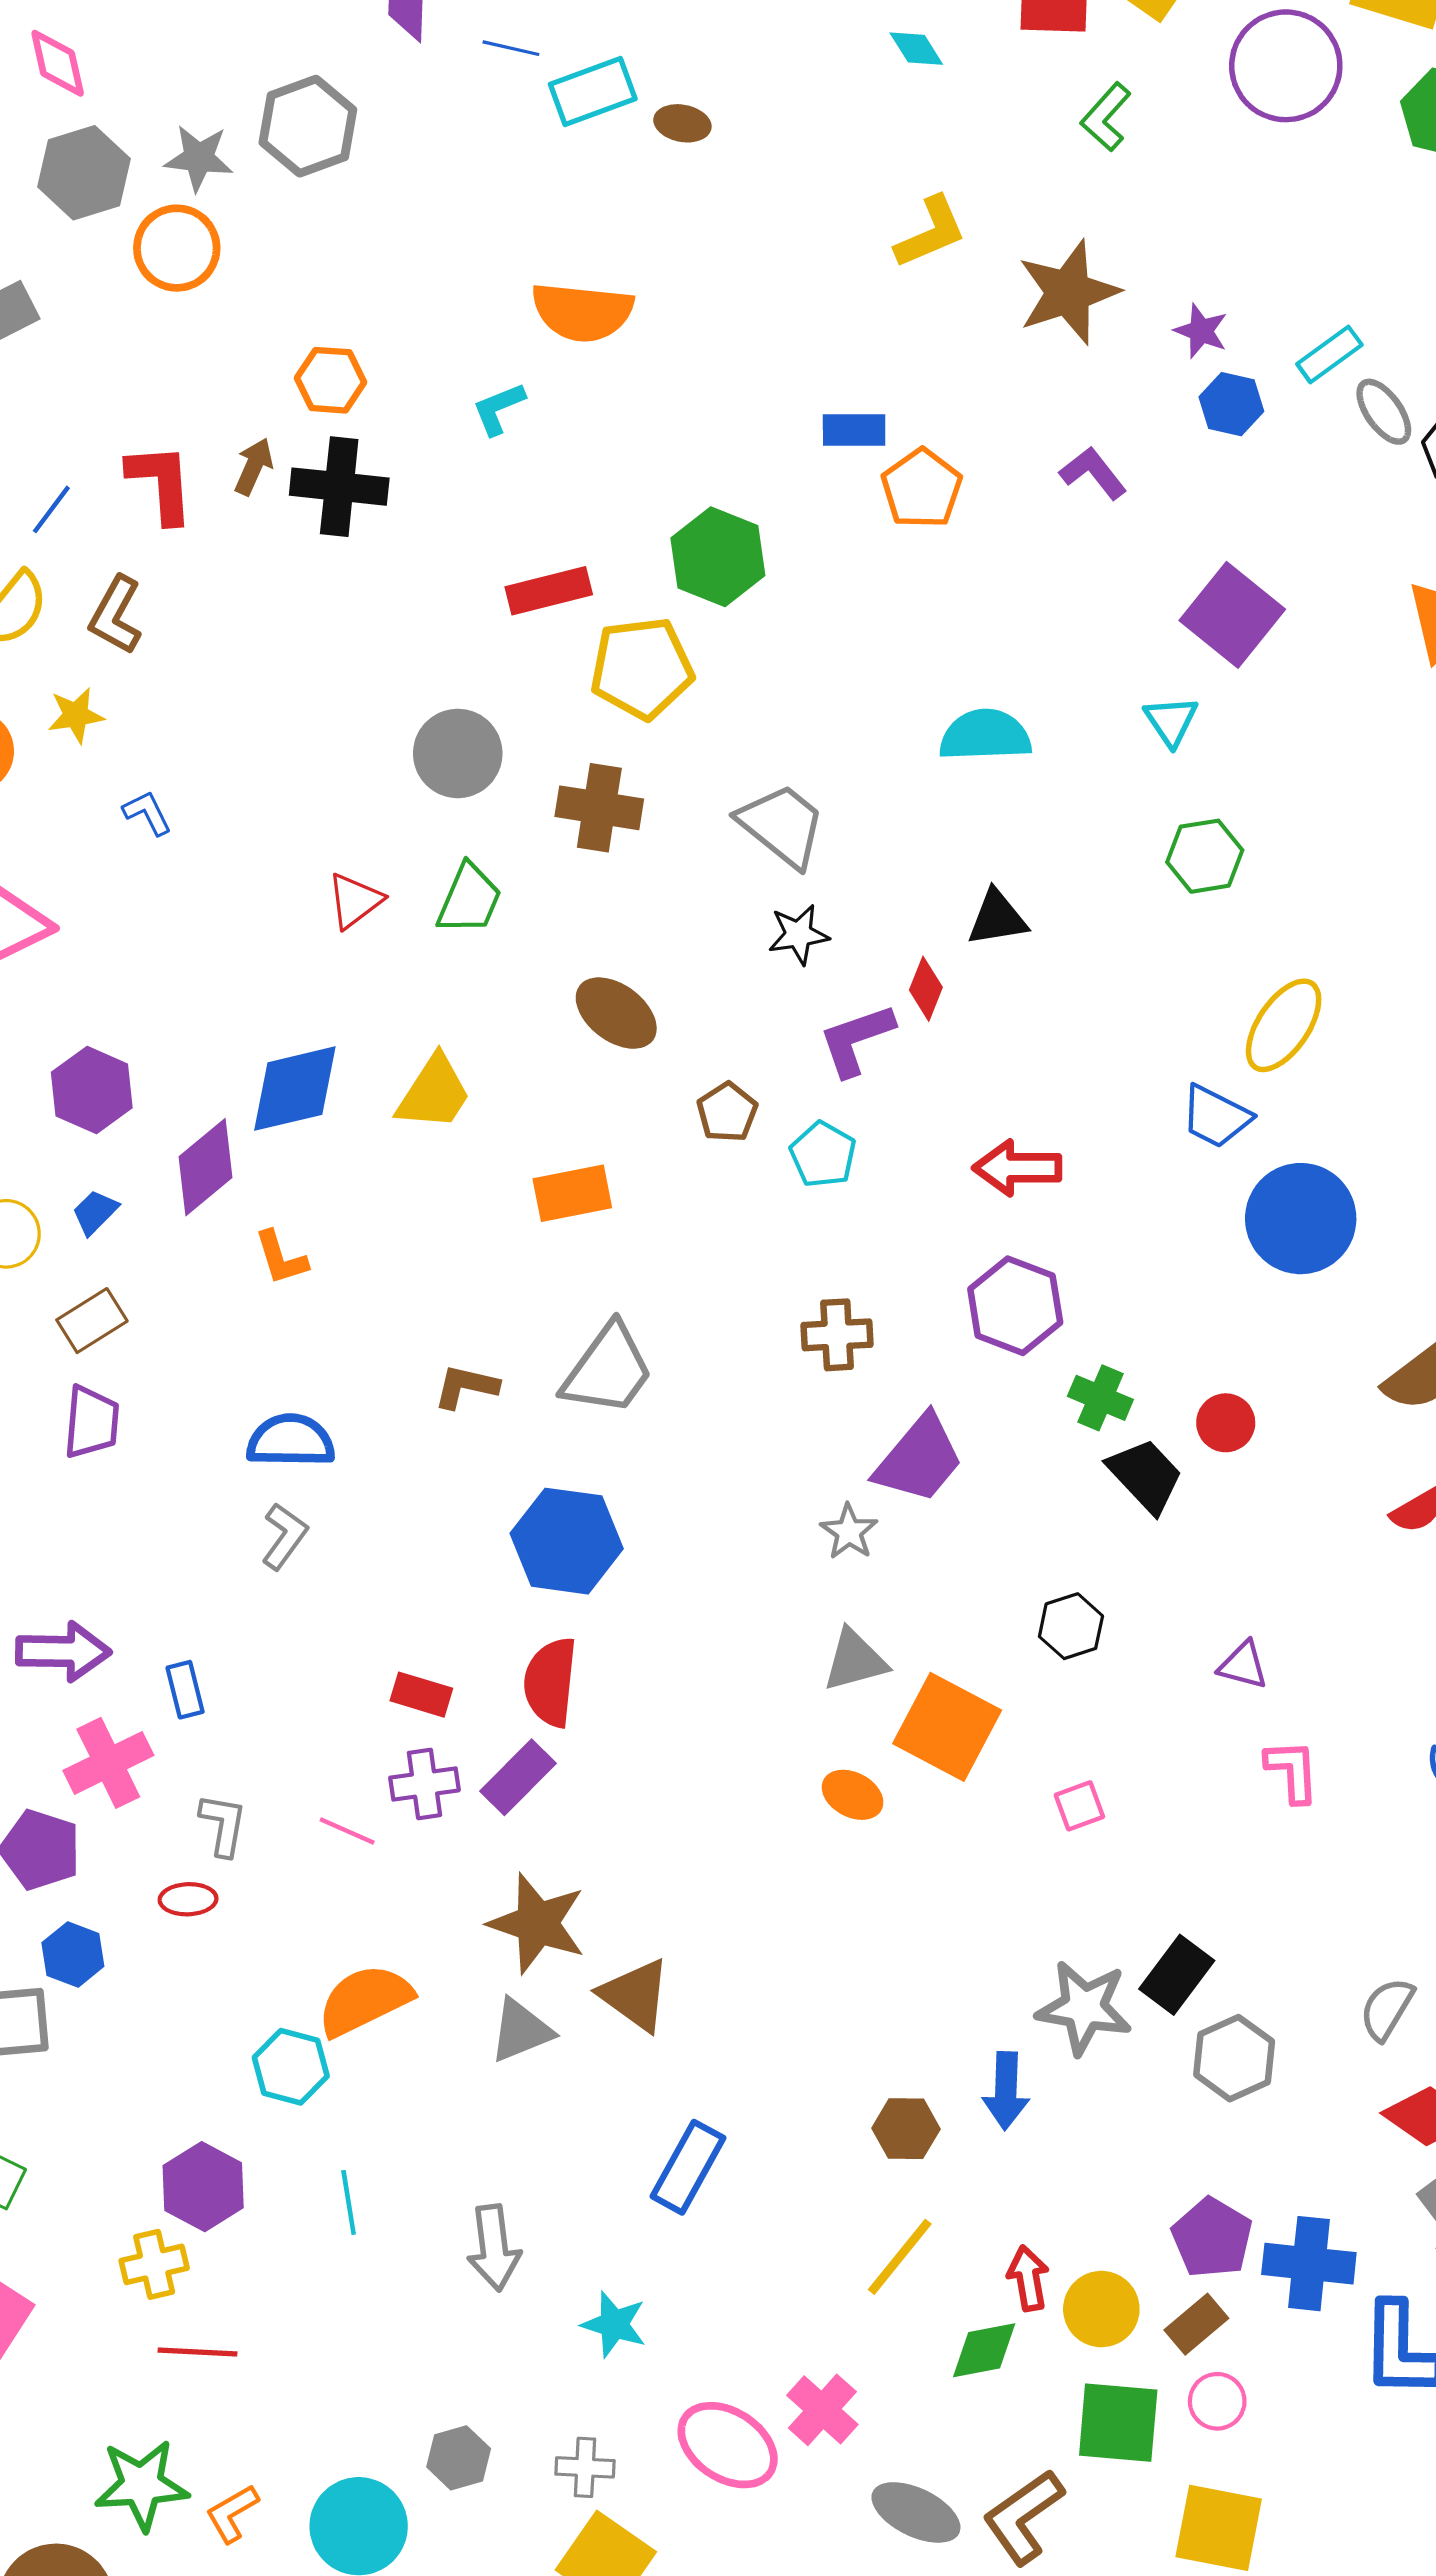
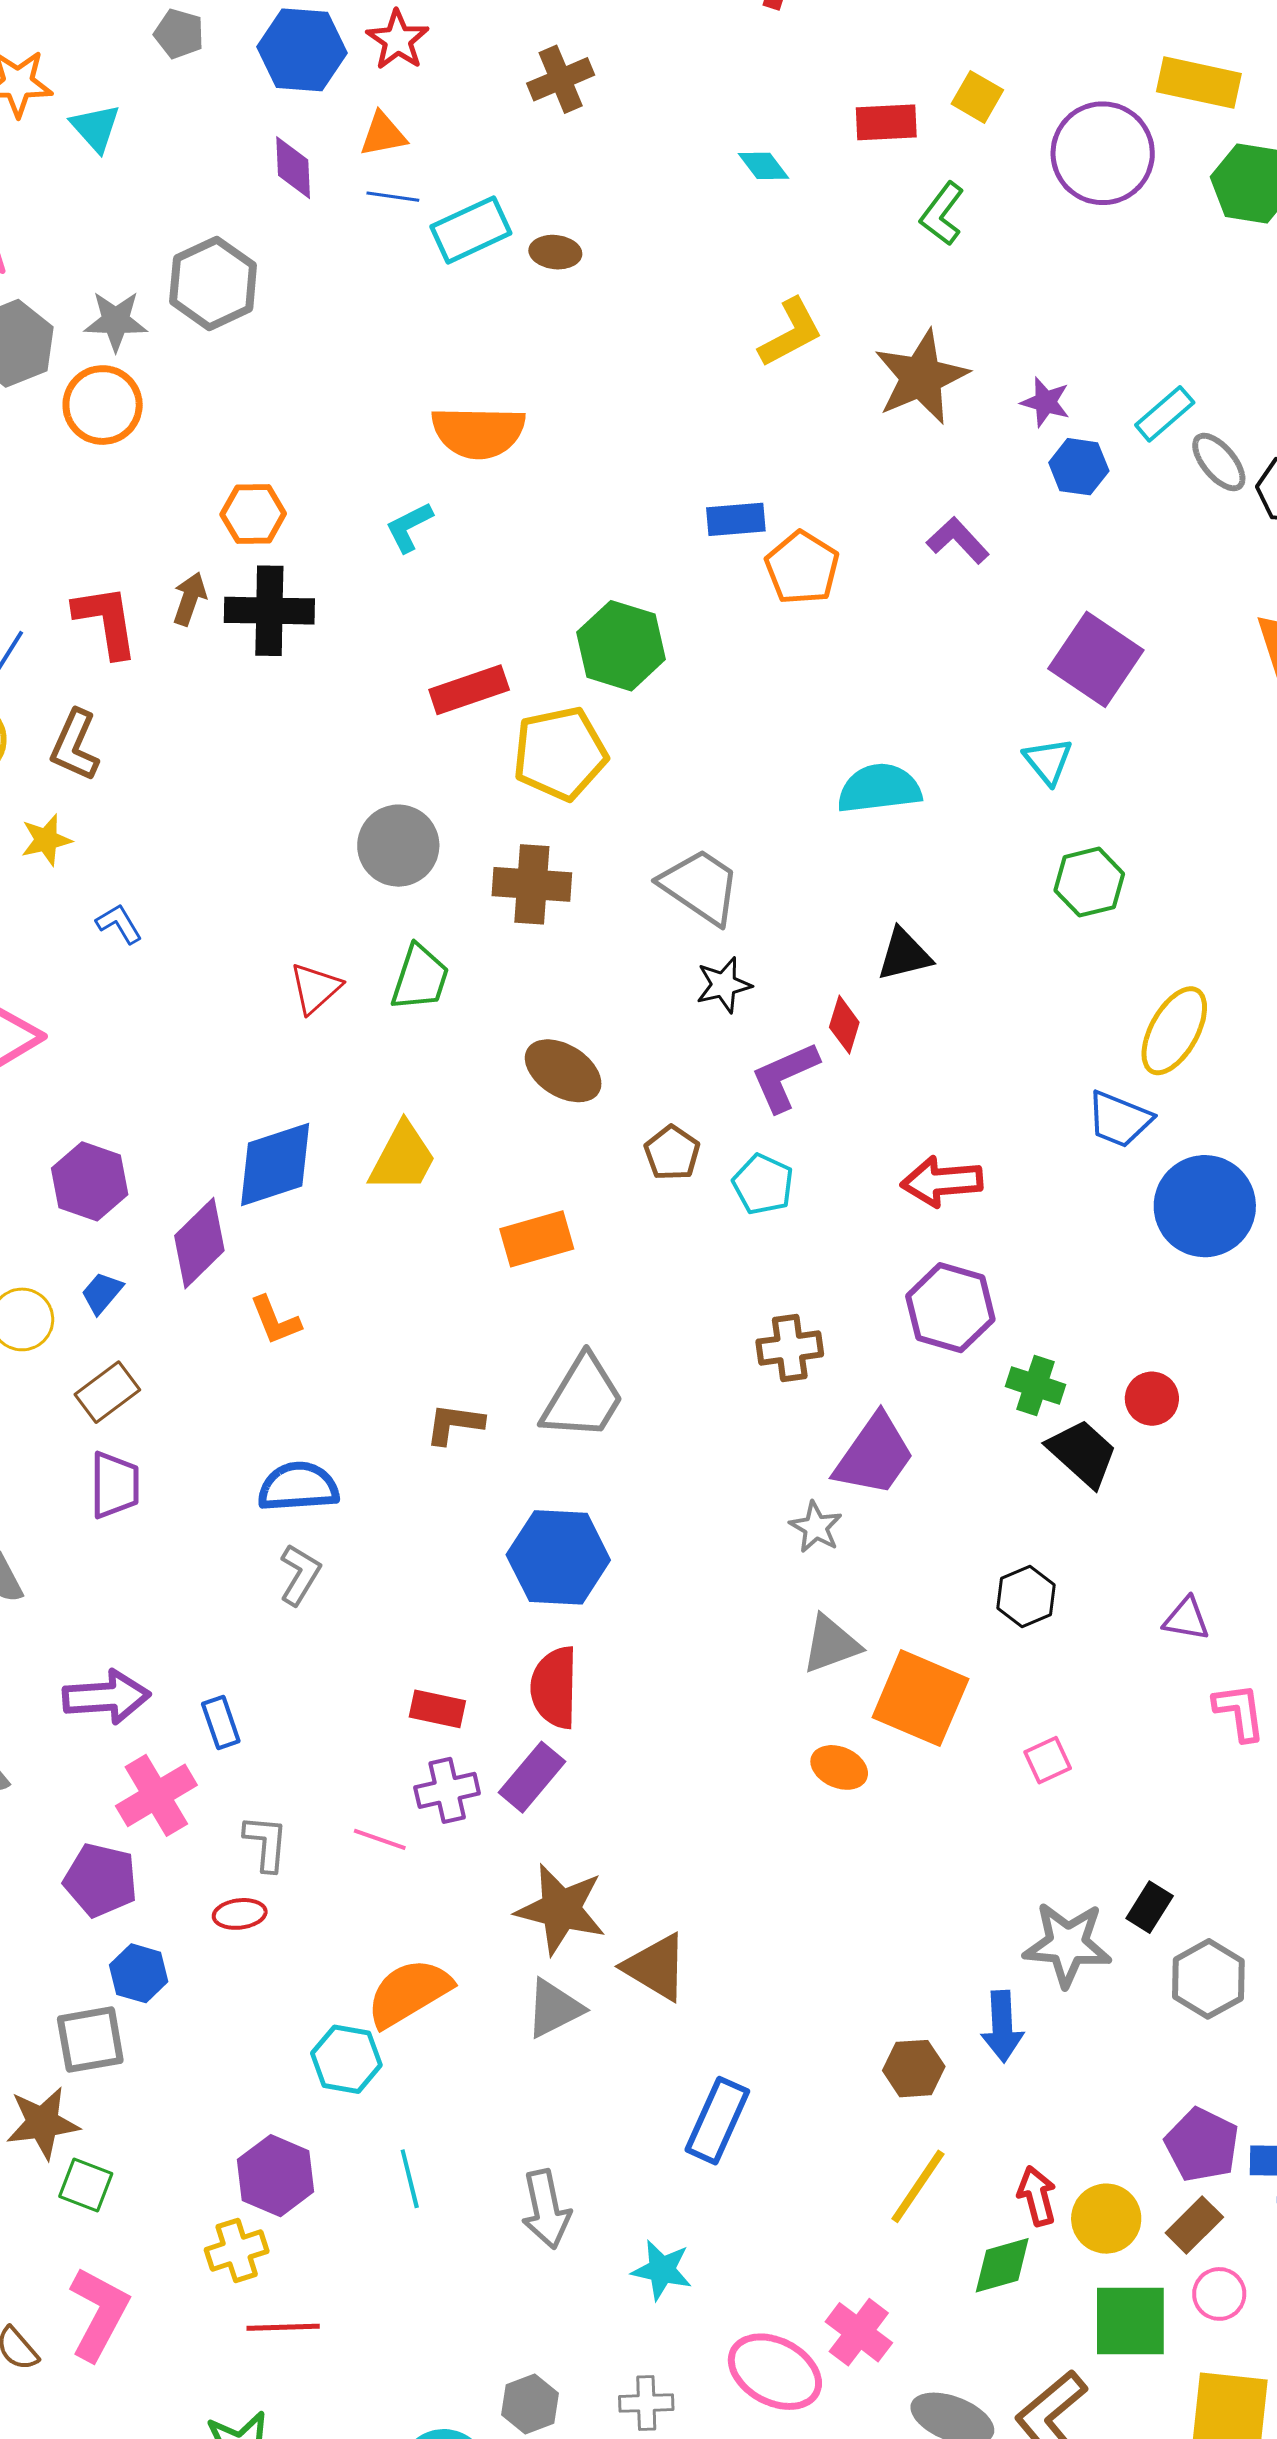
black rectangle: (1177, 1975) -> (1150, 1907), size x0.7

